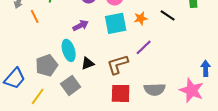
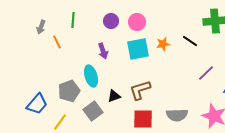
purple arrow: (81, 25) -> (103, 51), turned 98
purple line: (144, 47) -> (206, 73), moved
black triangle: (88, 63) -> (114, 96), moved

